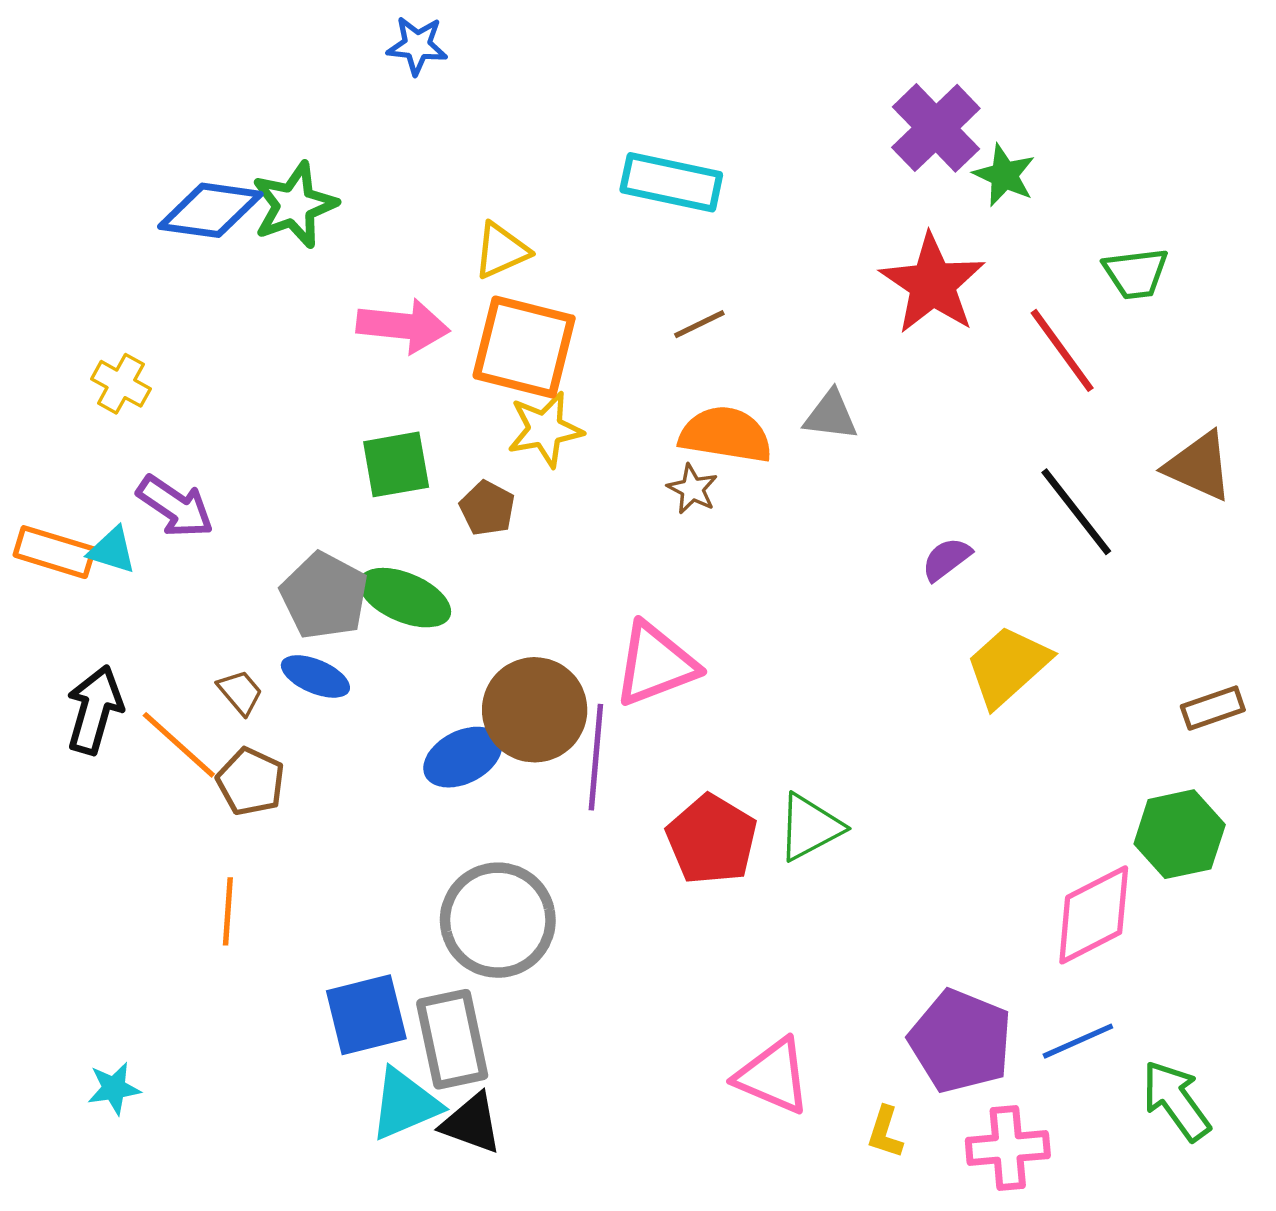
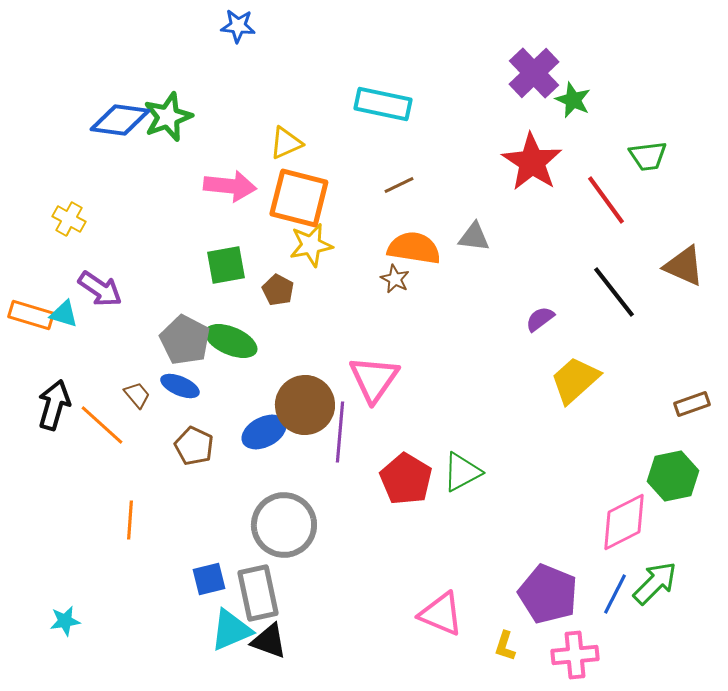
pink triangle: (656, 664) -> (374, 379), turned -34
brown pentagon: (251, 782) -> (194, 446), moved
blue square: (366, 1015) -> (209, 579), size x0.7
blue line: (1078, 1041) -> (615, 594), turned -39
green arrow: (1176, 1101) -> (655, 583), moved, turned 81

